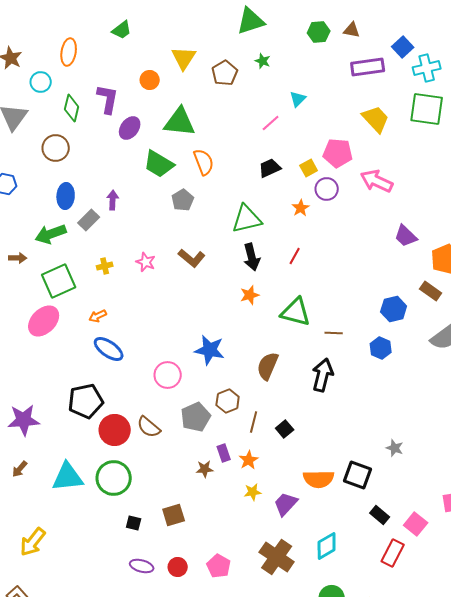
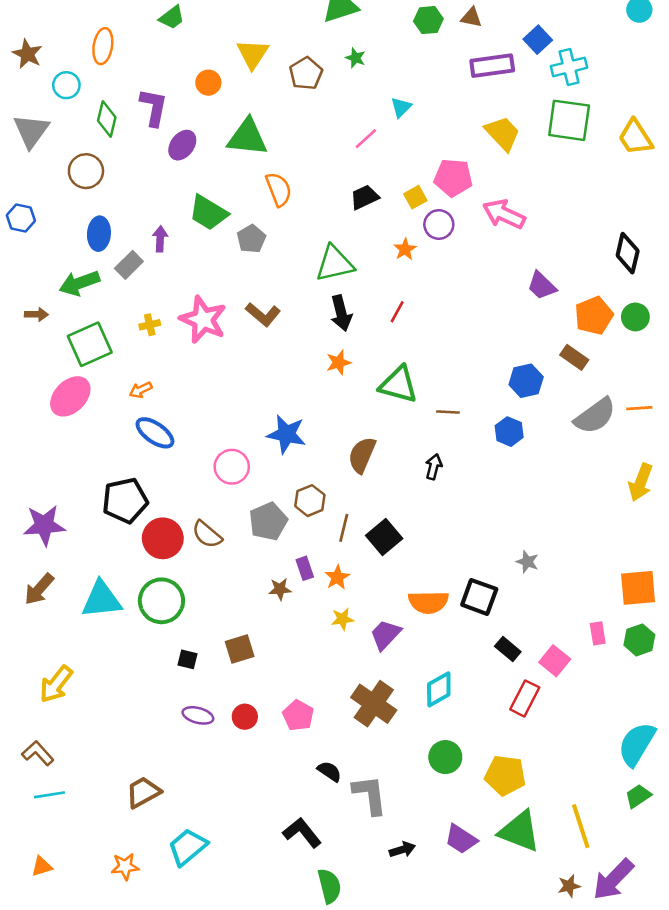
green trapezoid: (159, 164) -> (208, 213), moved
pink star: (146, 262) -> (203, 320), size x1.8
black arrow: (323, 375) -> (434, 467), size x0.6
black square: (285, 429) -> (384, 537), size x1.5
brown arrow: (20, 469) -> (39, 589), size x1.5

